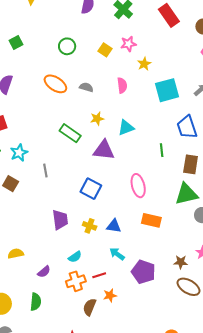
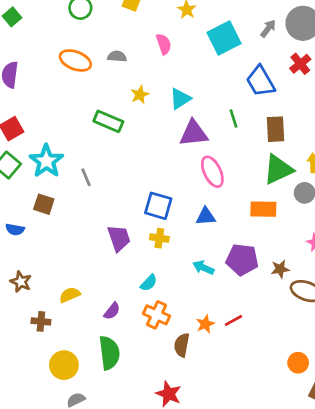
purple triangle: (104, 150) -> (194, 133), moved
cyan star: (19, 153) -> (46, 161), size x1.4
blue square: (91, 189) -> (158, 206), moved
orange rectangle: (151, 220) -> (263, 209), moved
blue triangle: (114, 226) -> (206, 216), moved
brown star: (181, 262) -> (280, 269), moved
purple pentagon: (143, 272) -> (242, 260), moved
red line: (99, 275) -> (233, 320), moved
orange cross: (76, 281) -> (157, 315), turned -36
green semicircle: (36, 302) -> (109, 353), size x1.4

